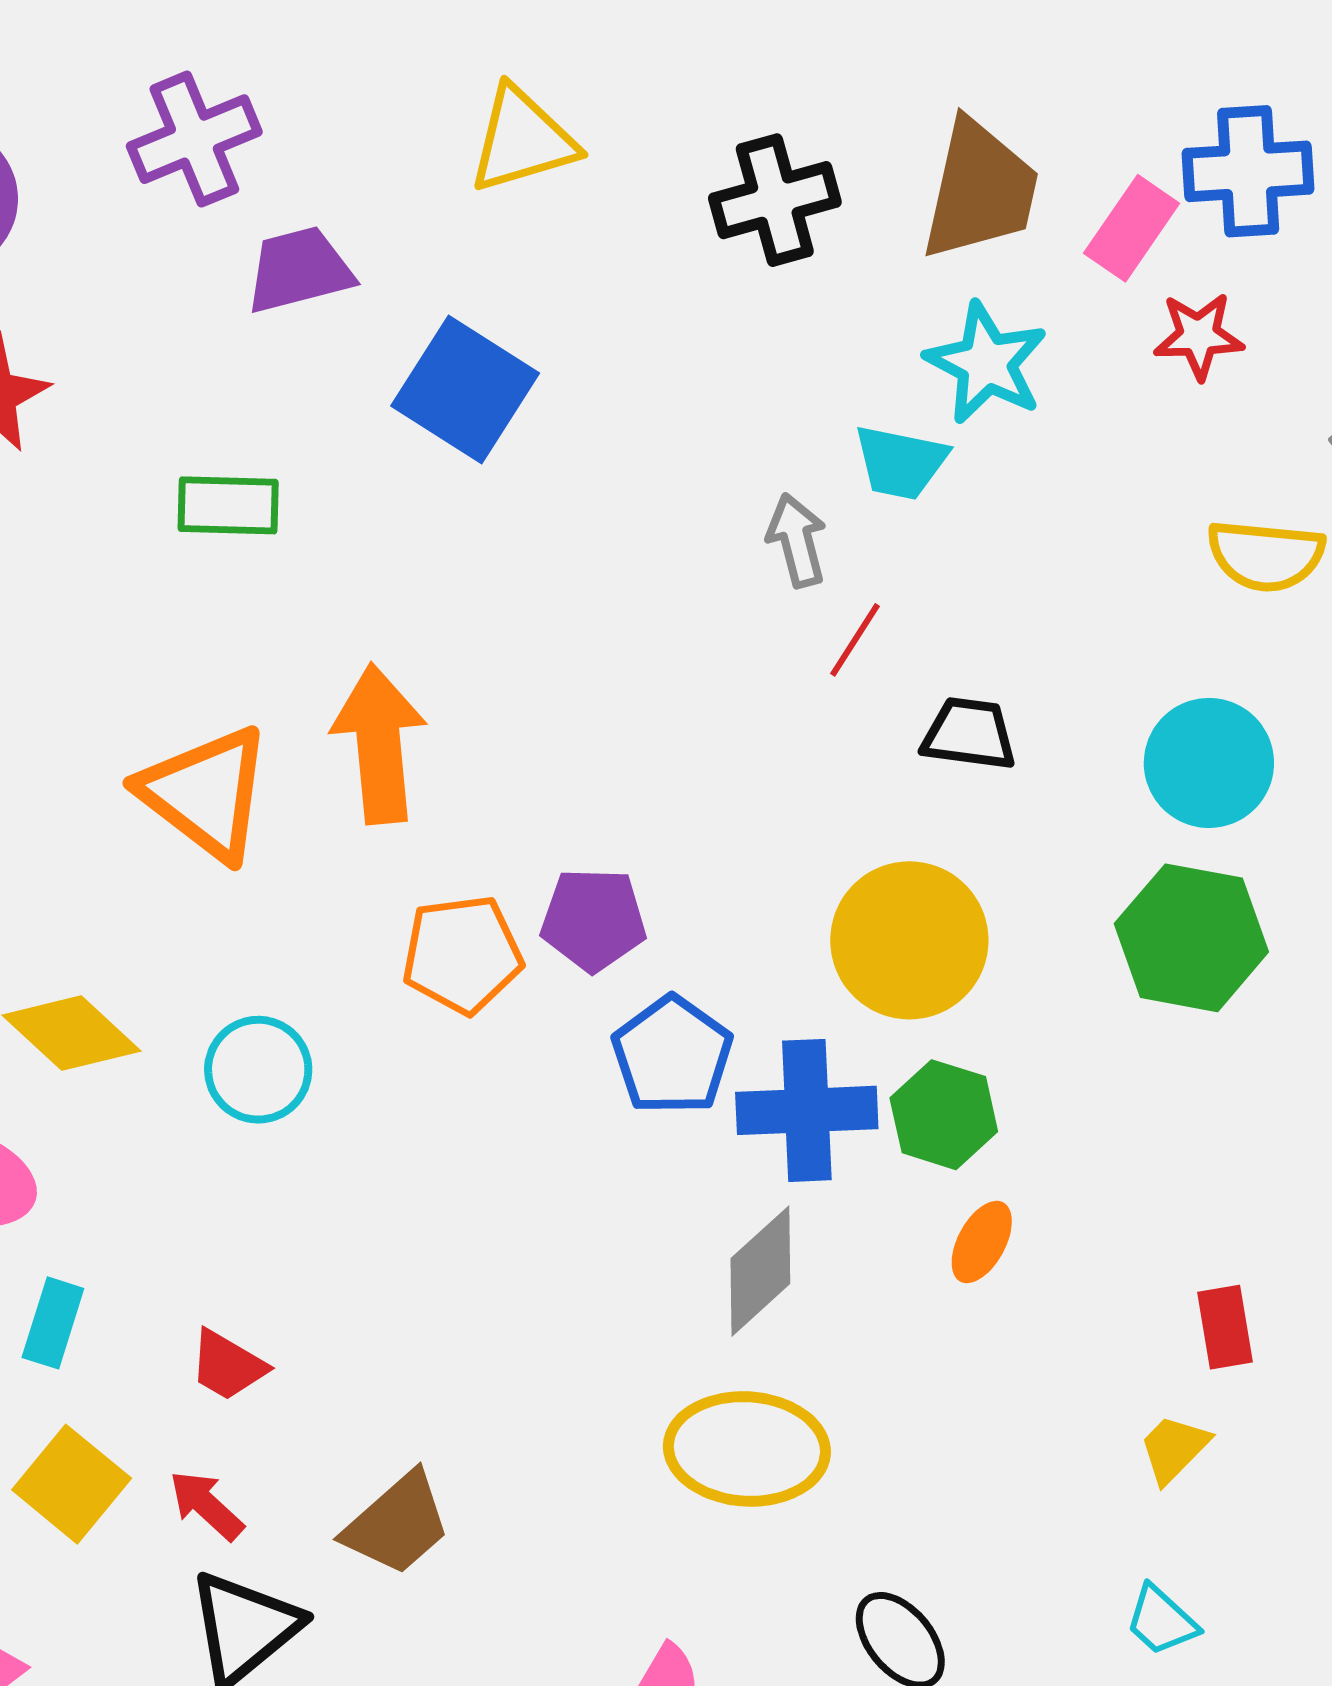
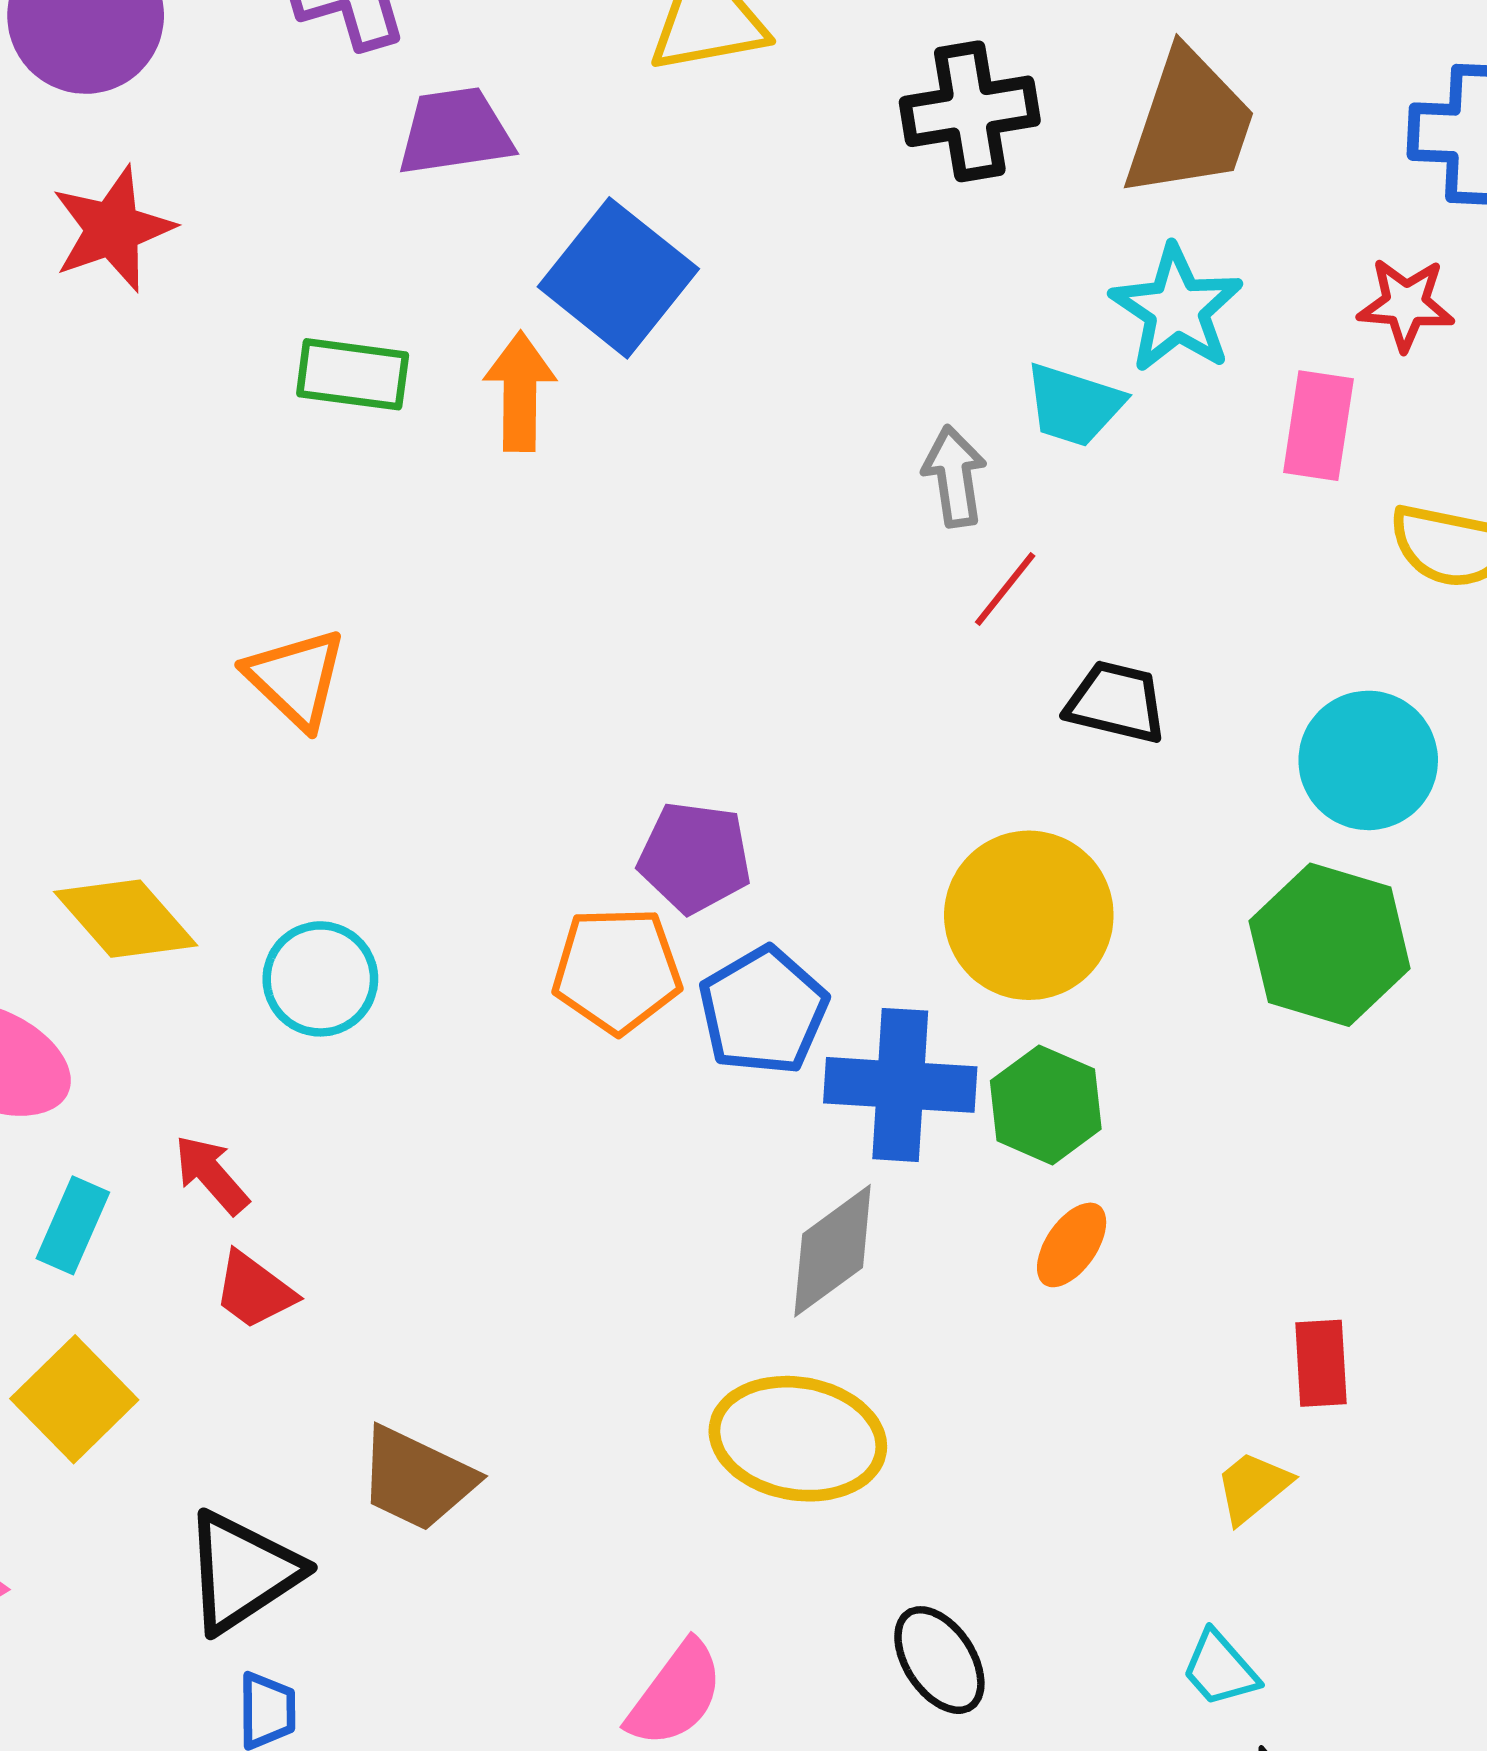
pink rectangle: (1132, 228) -> (1318, 426), moved, turned -32
orange arrow: (379, 744) -> (520, 392), moved, size x0.7
orange triangle: (206, 793) -> (296, 678), size x0.7
orange pentagon: (462, 954) -> (617, 970), moved
red arrow: (206, 1505) -> (211, 1175), moved
brown trapezoid: (397, 1524) -> (417, 1479), turned 61

